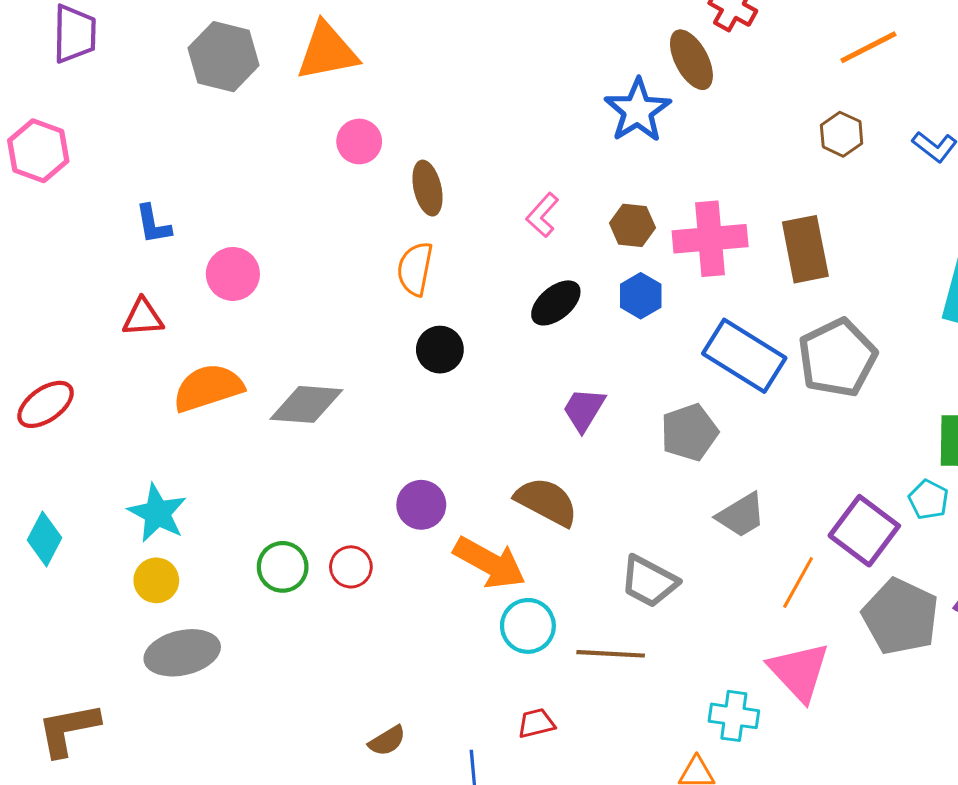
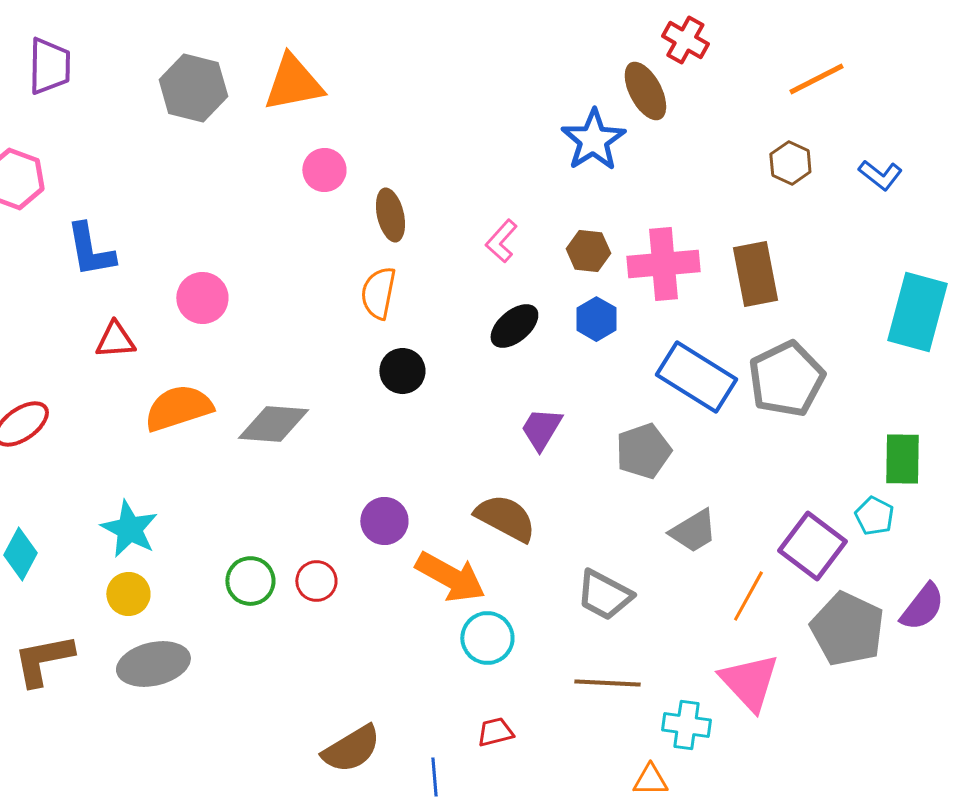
blue L-shape: (153, 224) -> (90, 250), moved, size x1.4
brown line: (611, 654) -> (607, 683), moved
brown L-shape: (68, 729) -> (43, 660), moved
brown semicircle: (387, 741) -> (351, 749), size x1.6

